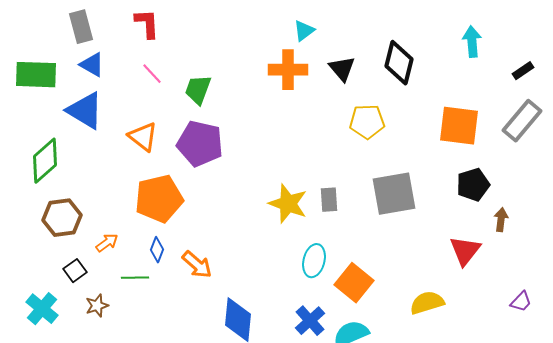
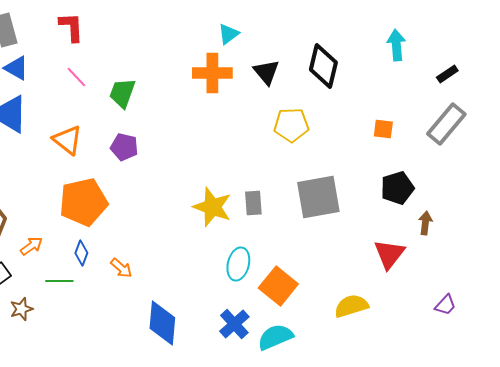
orange square: (459, 126) -> (383, 129), size x0.5
purple pentagon: (200, 144) -> (124, 147), size x0.6
orange arrow: (197, 265) -> (121, 268), size x0.7

